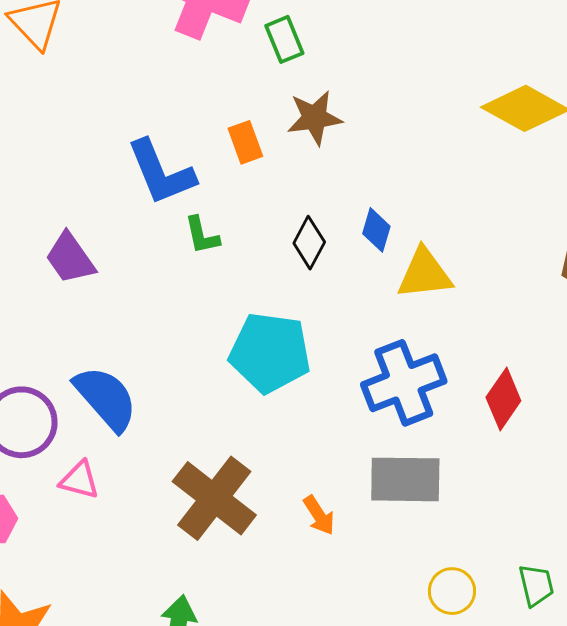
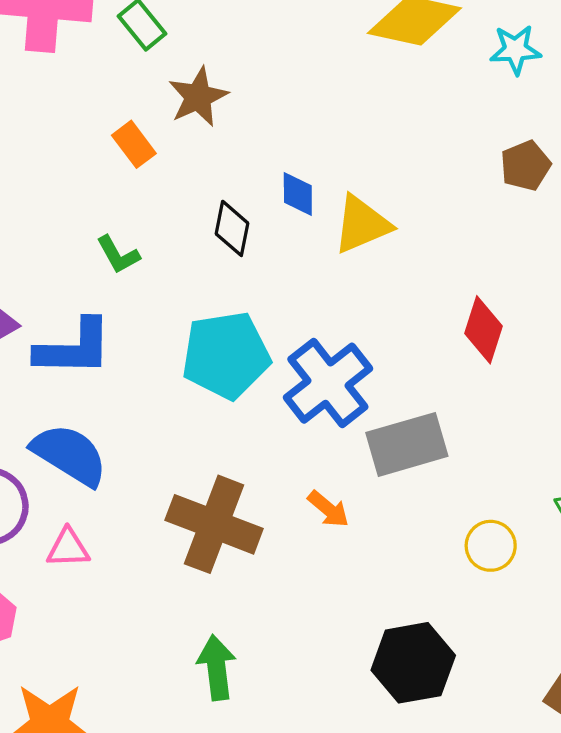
blue L-shape: (161, 172) -> (74, 348), moved, turned -50
blue cross: (404, 383) -> (328, 383), moved

